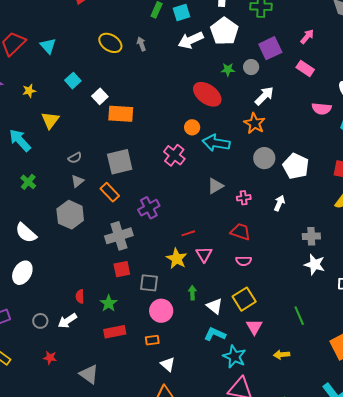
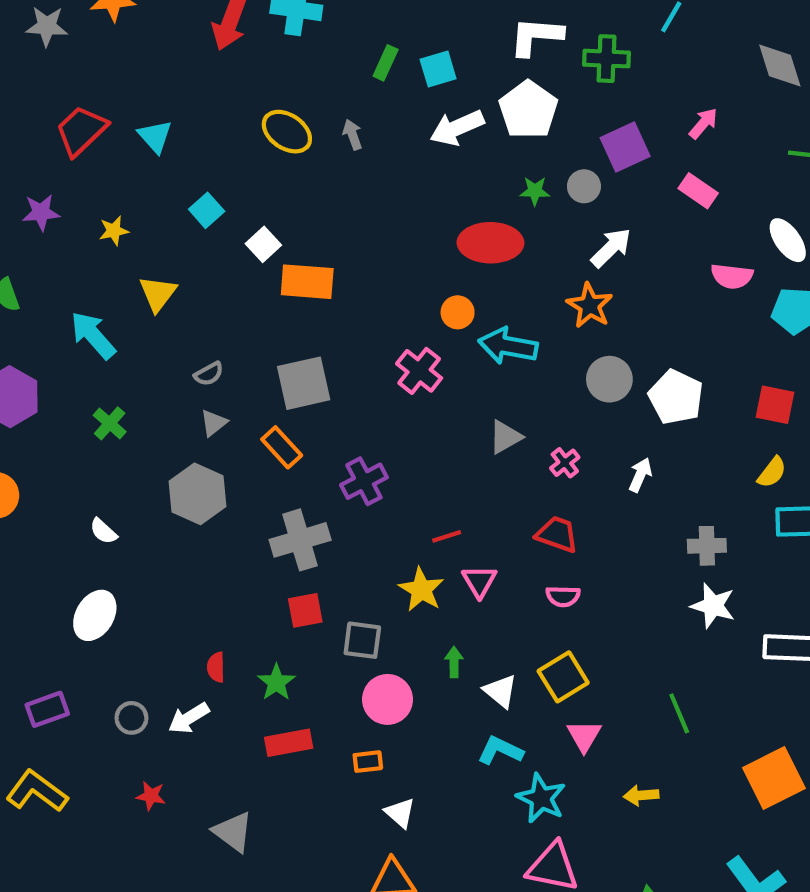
red ellipse: (207, 94) -> (491, 243), turned -36
pink cross: (244, 198) -> (565, 463), turned -32
white semicircle: (26, 233) -> (103, 531), size x0.6

